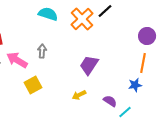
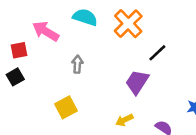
black line: (105, 11) -> (157, 53), moved
pink arrow: (17, 60) -> (46, 31), moved

